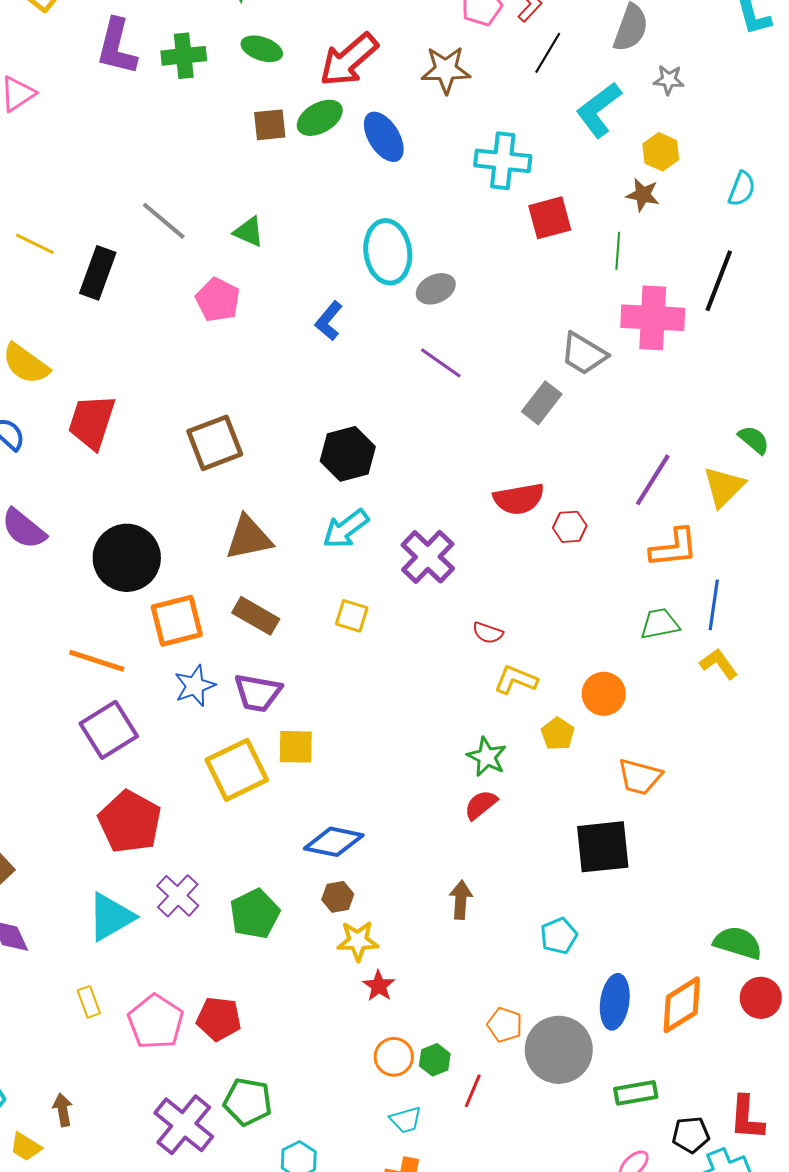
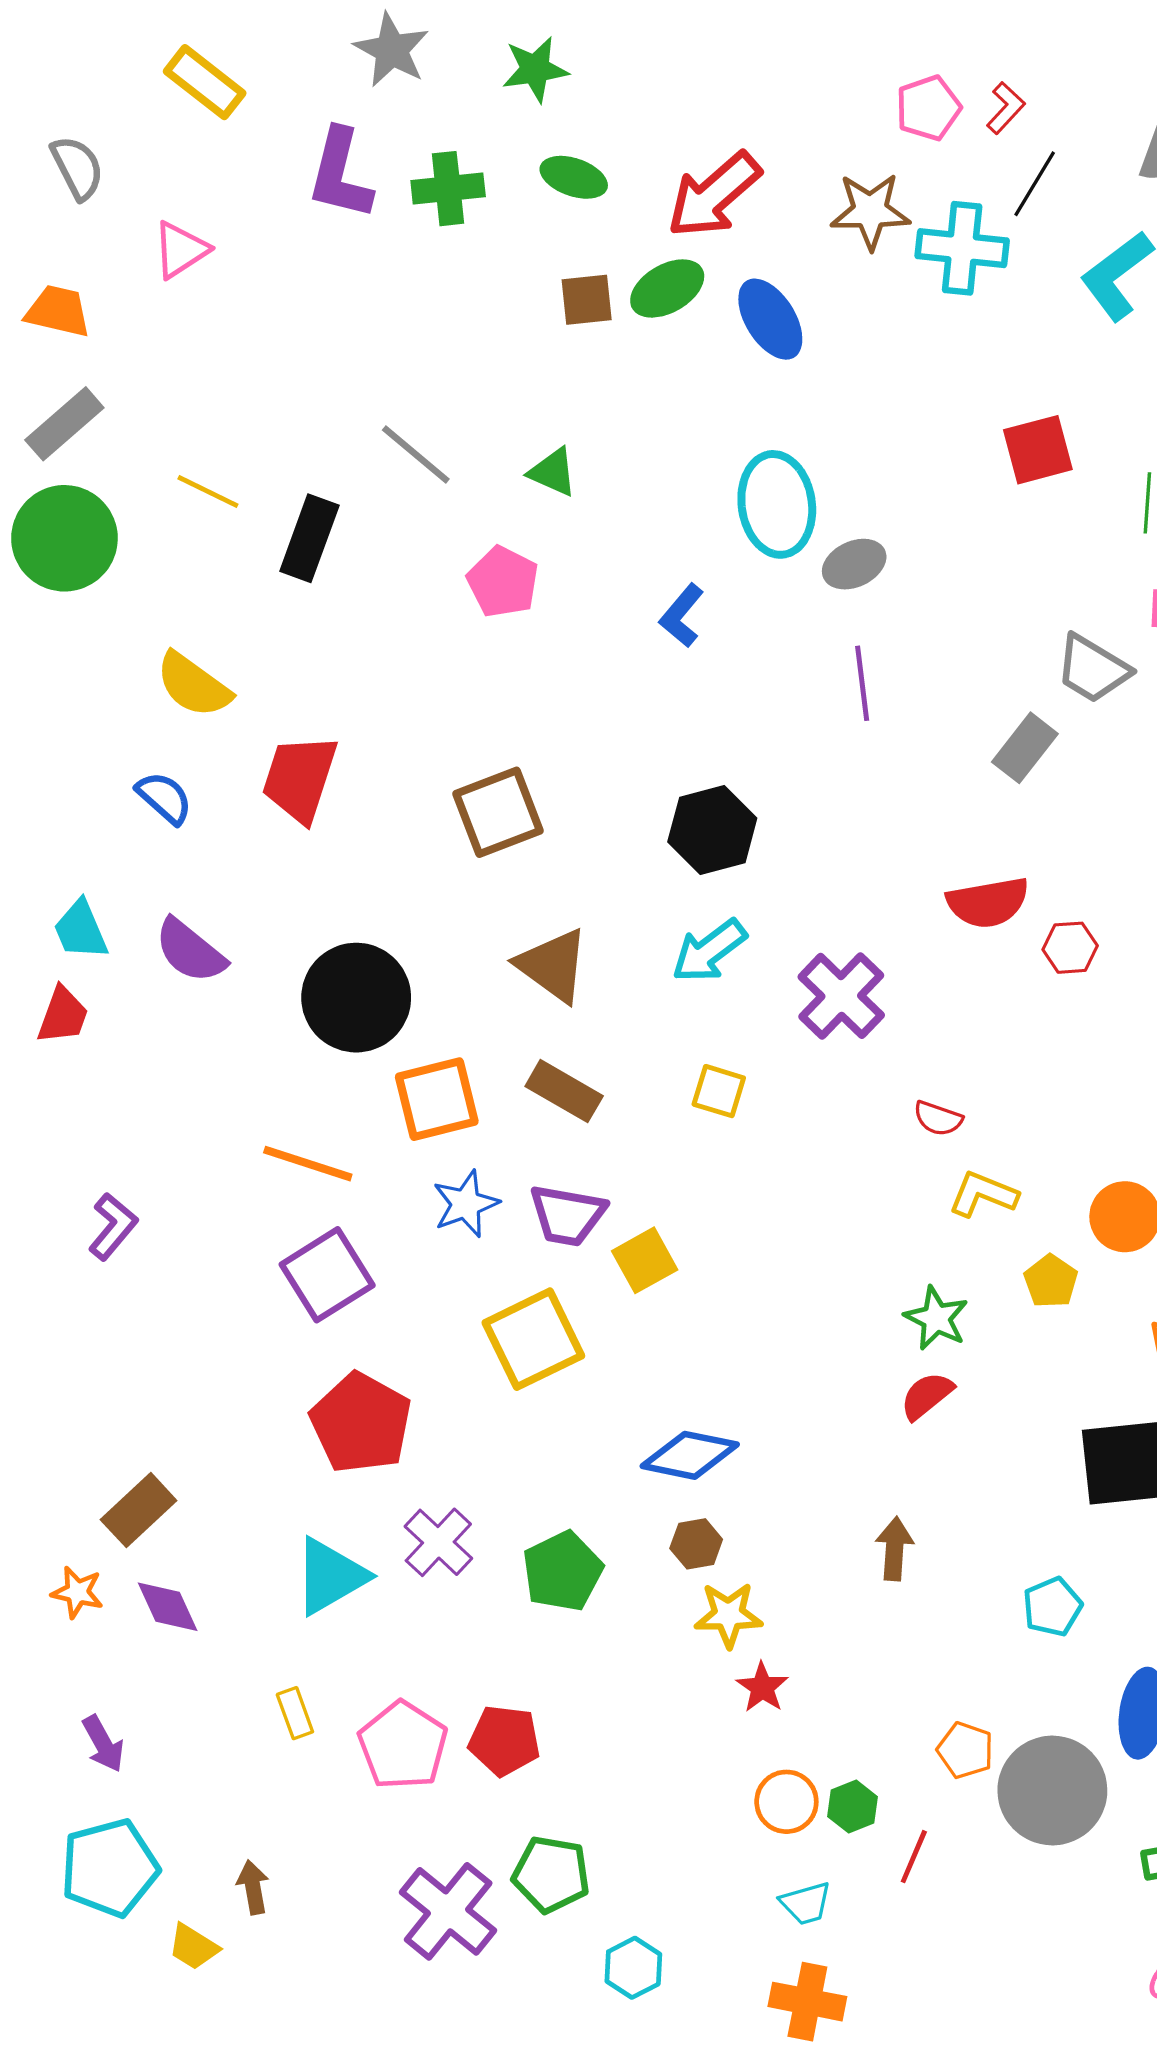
cyan cross: (503, 161) -> (962, 248), moved
purple line: (441, 363) -> (862, 683), turned 48
brown triangle: (249, 538) -> (553, 965), turned 48
yellow square: (296, 747) -> (645, 1260), moved, turned -30

